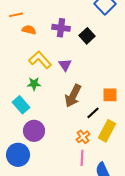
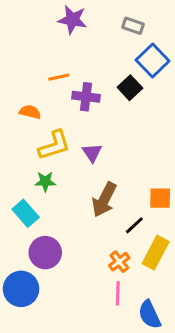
orange line: (16, 15) -> (59, 77), moved
orange semicircle: (29, 30) -> (30, 112), moved
black square: (87, 36) -> (130, 88), moved
yellow L-shape: (40, 60) -> (54, 145), turned 115

